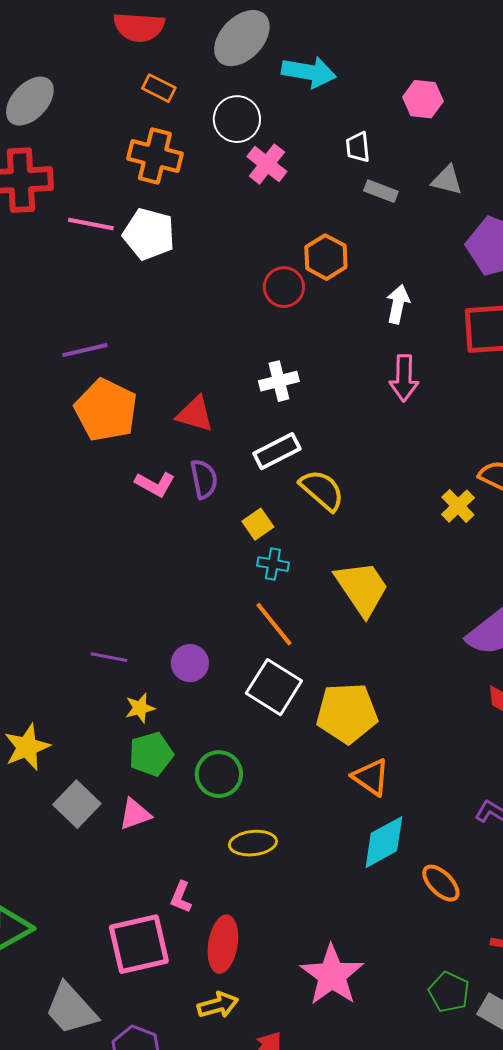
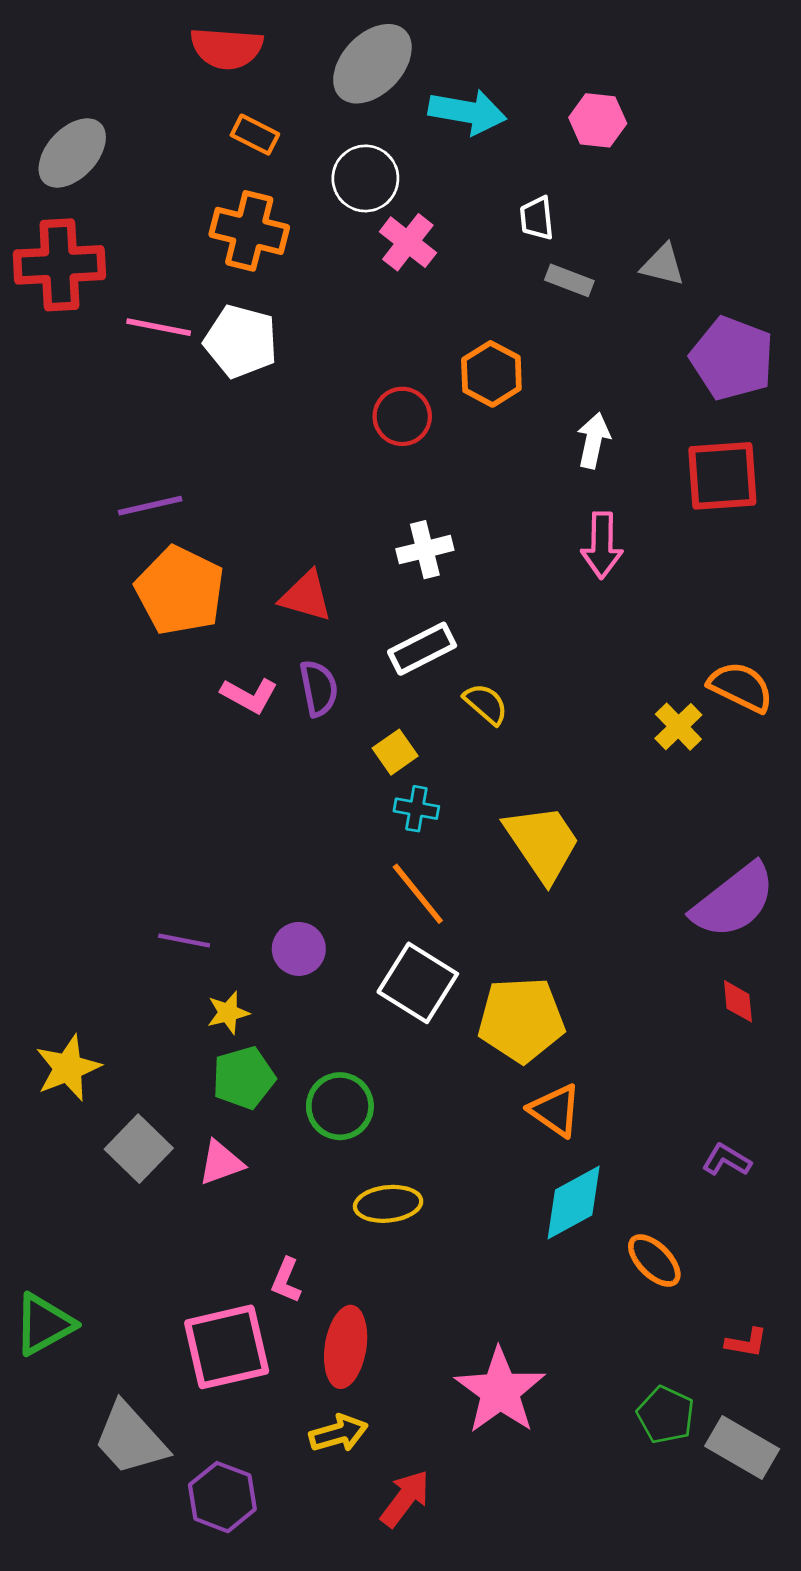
pink hexagon: (423, 99) -> (598, 120), moved
red circle: (284, 287) -> (402, 416), moved
yellow semicircle: (322, 490) -> (486, 704), size x0.7

